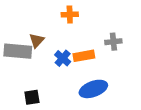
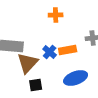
brown triangle: (37, 40) -> (28, 63), moved, size x1.6
black square: (32, 97) -> (36, 85), moved

